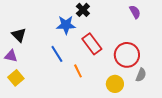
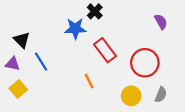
purple semicircle: (135, 12) -> (161, 22), moved
blue line: (57, 54) -> (41, 62), moved
gray semicircle: (141, 75) -> (161, 95), moved

